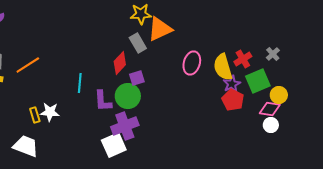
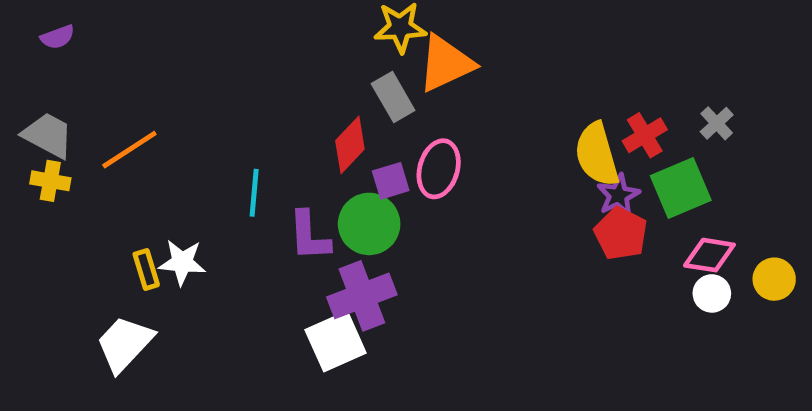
pink ellipse: (192, 63) -> (439, 169), moved
yellow circle: (279, 95) -> (774, 279), moved
white trapezoid: (26, 146) -> (125, 344), turned -68

